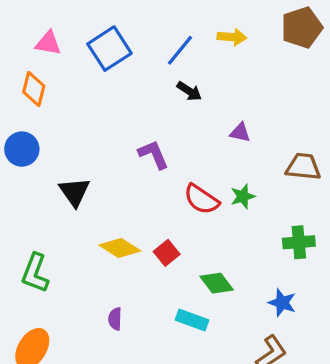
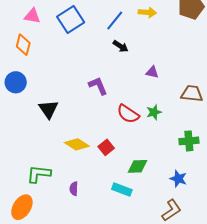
green L-shape: (35, 273) -> (39, 174), moved, turned 75
green diamond: (217, 283) -> (137, 166), turned -55

